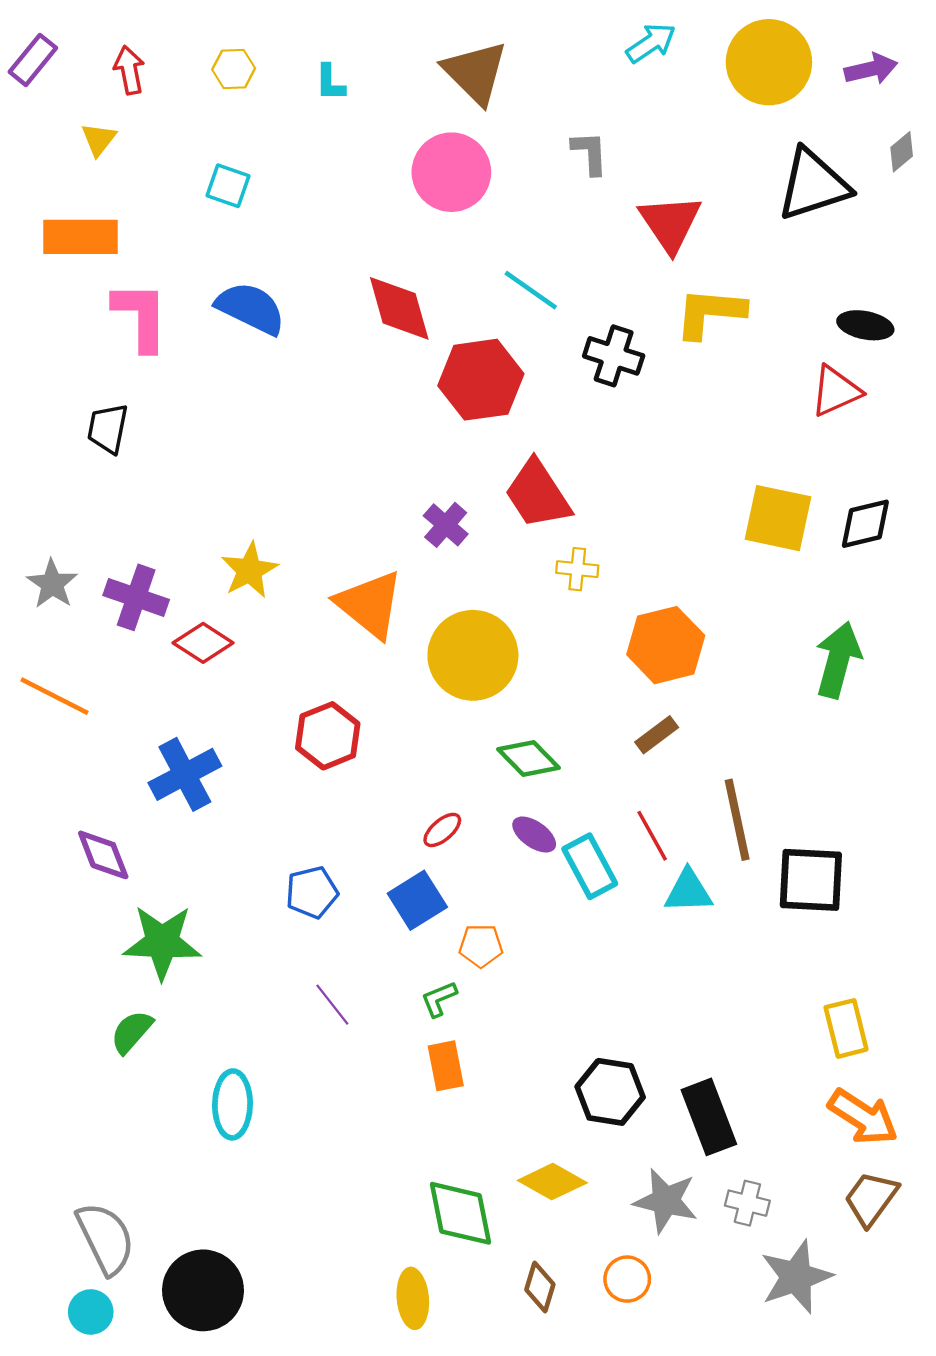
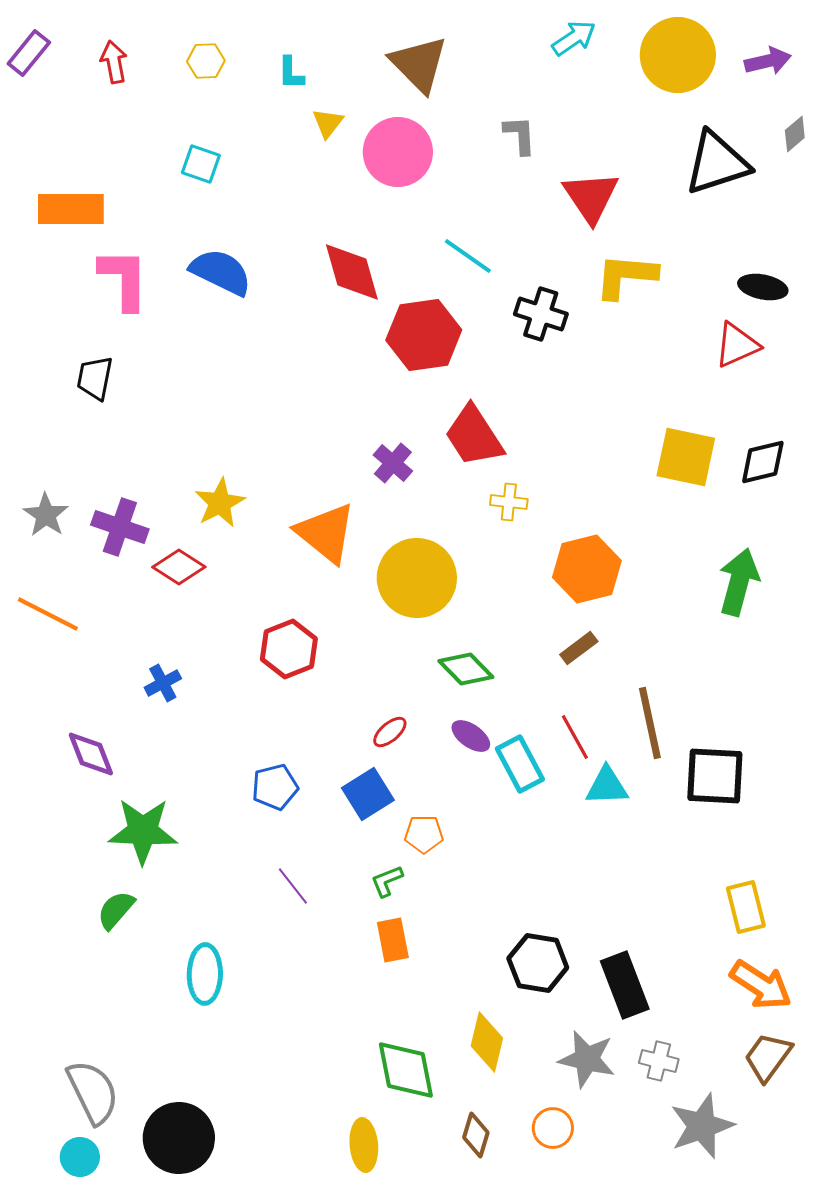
yellow triangle: (99, 139) -> (328, 123), moved
blue cross: (185, 774) -> (163, 683), size x0.6
yellow diamond: (552, 1182) -> (487, 1042), turned 74

